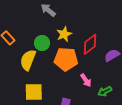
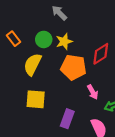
yellow star: (64, 34) -> (64, 42), moved
green circle: (42, 43) -> (44, 39), moved

